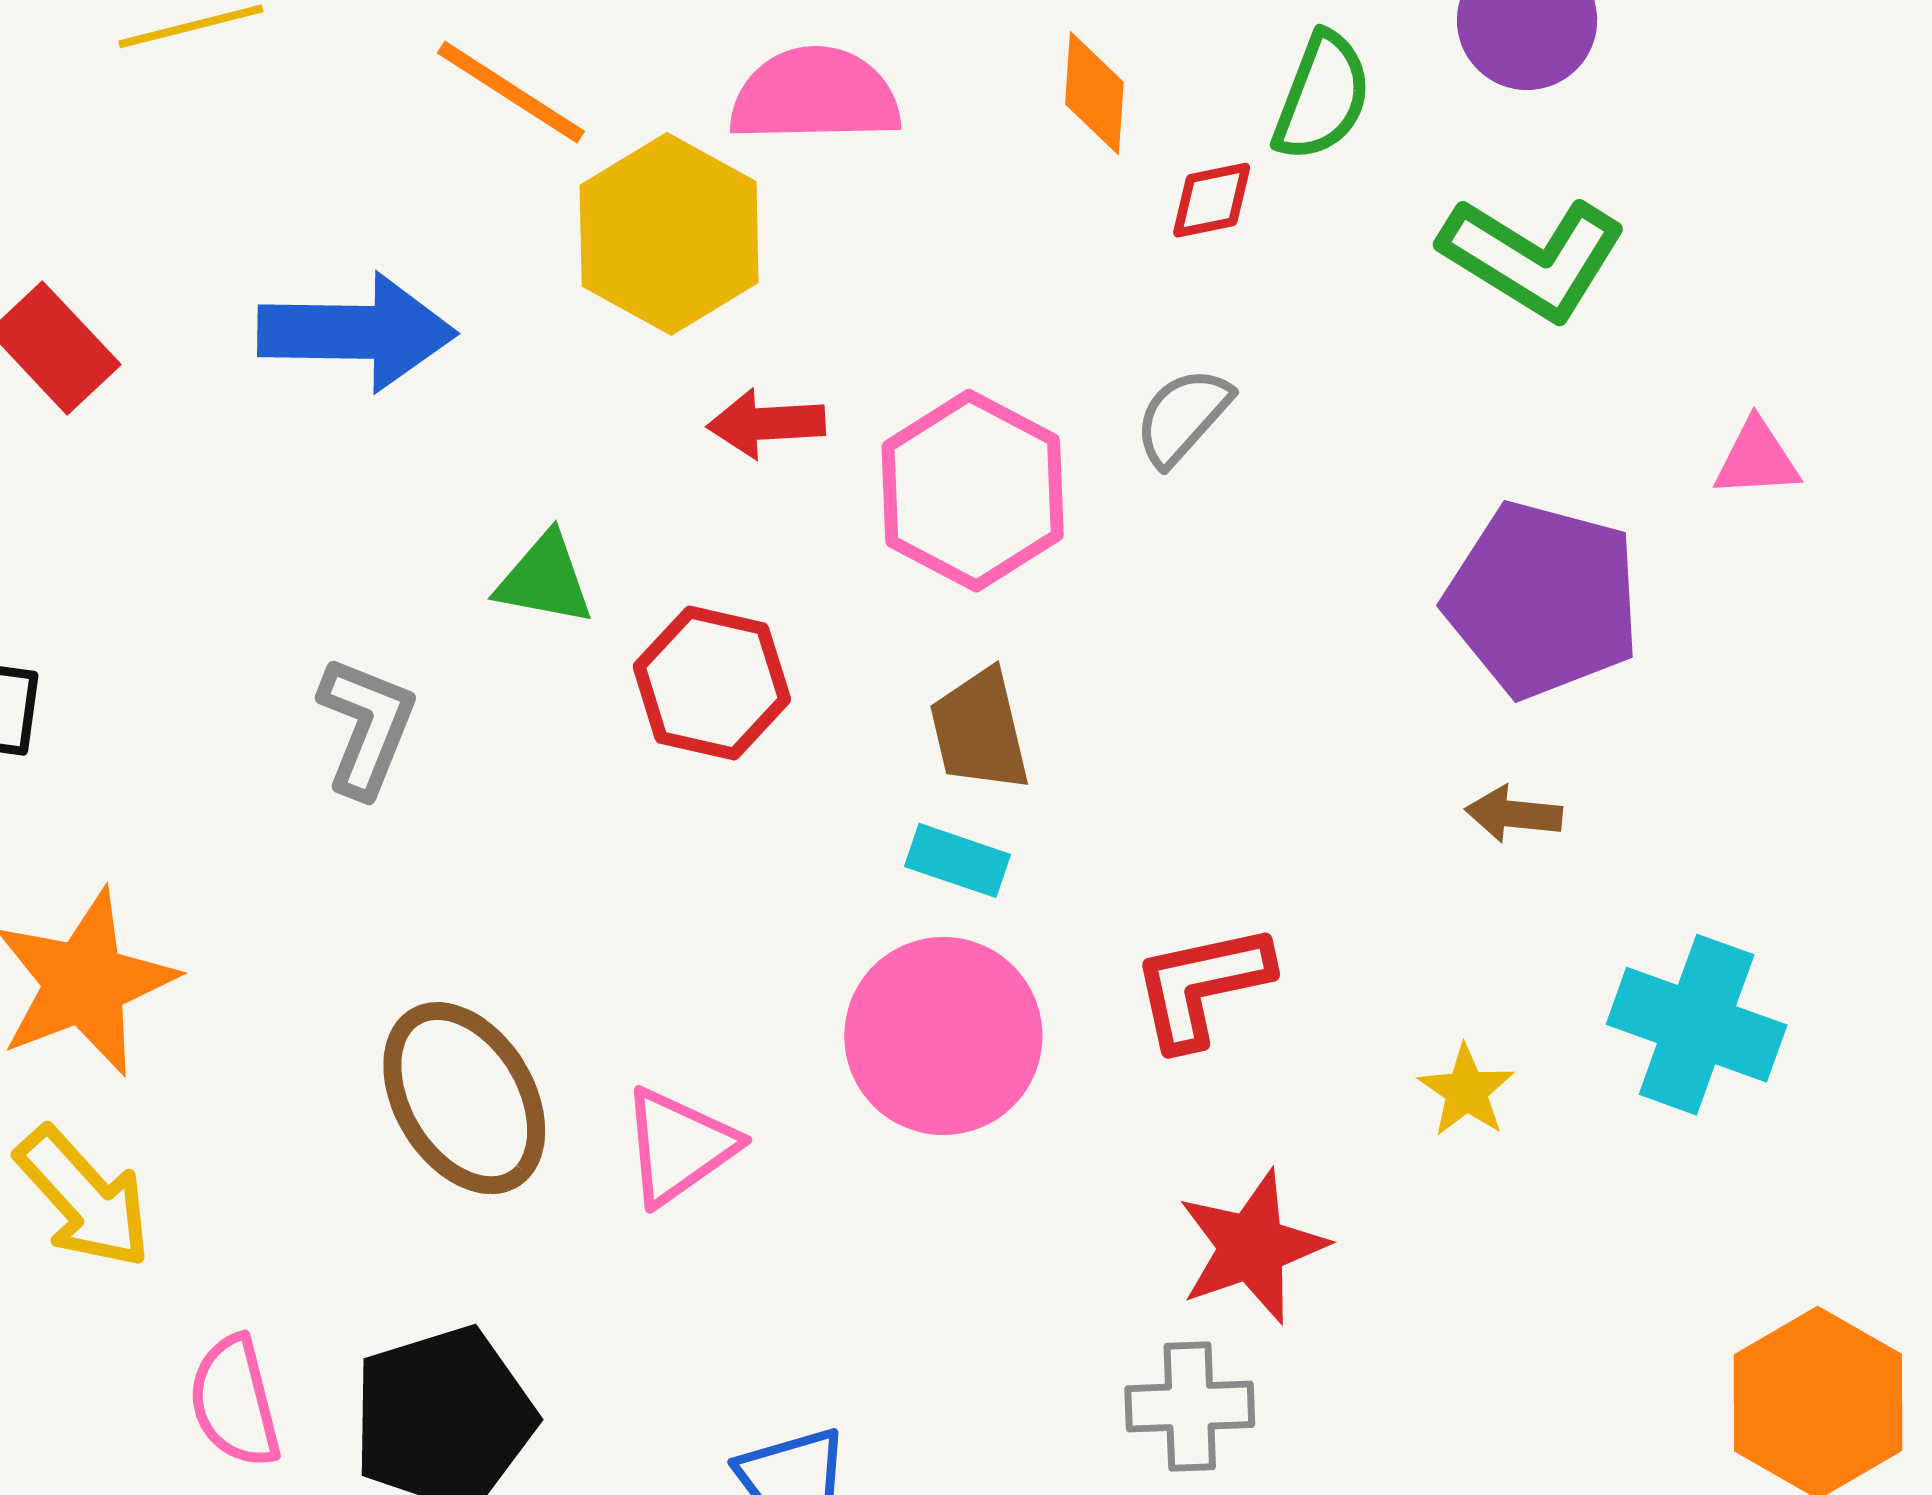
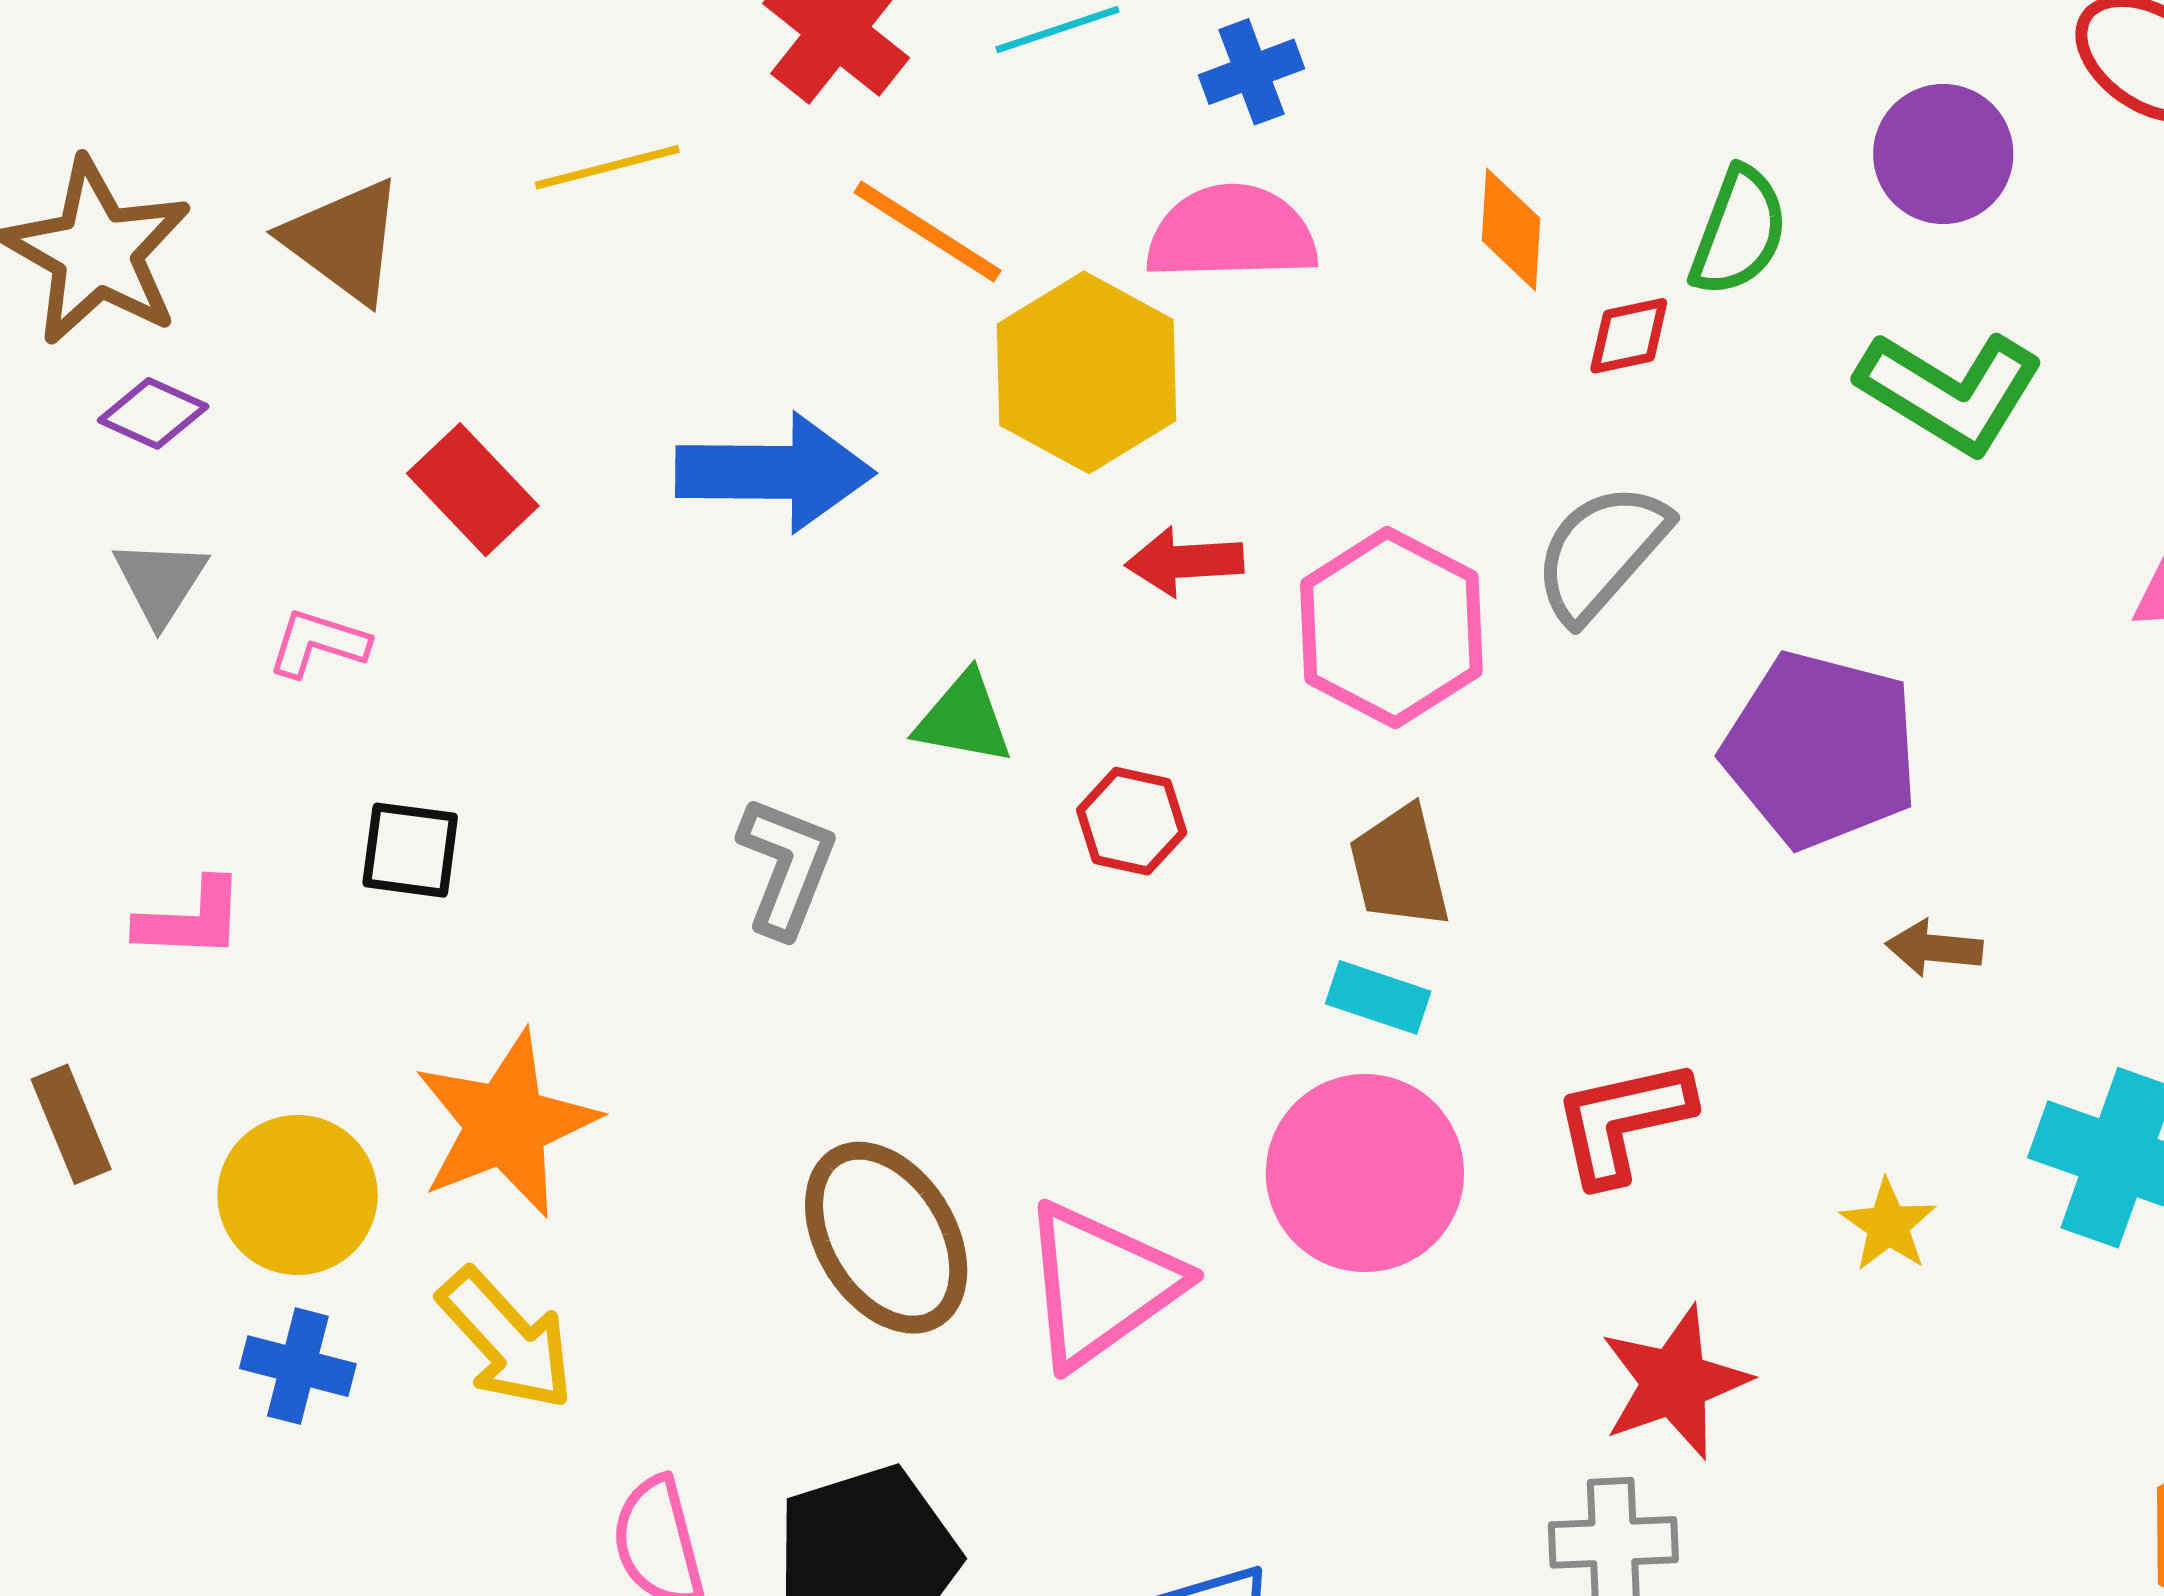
gray semicircle: (1183, 416) -> (1601, 552), size x1.4
purple pentagon: (1543, 600) -> (1821, 750), moved
red hexagon: (712, 683) -> (1132, 821), size x0.7
pink triangle: (679, 1146) -> (1101, 1285), size x1.4

